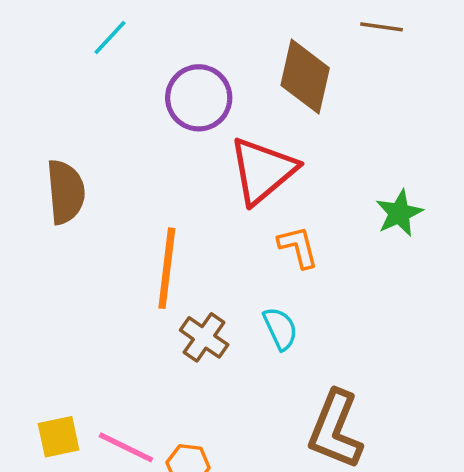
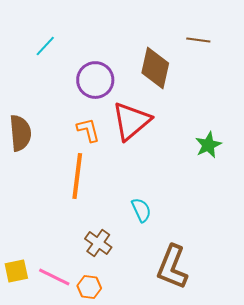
orange L-shape: (298, 247) -> (88, 130), moved
brown cross: (204, 337) -> (98, 243), moved

